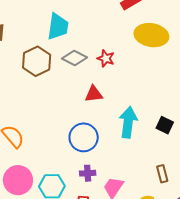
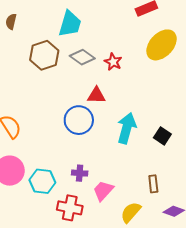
yellow ellipse: (151, 35) -> (162, 45), turned -64
blue circle: (84, 137) -> (79, 120), moved

